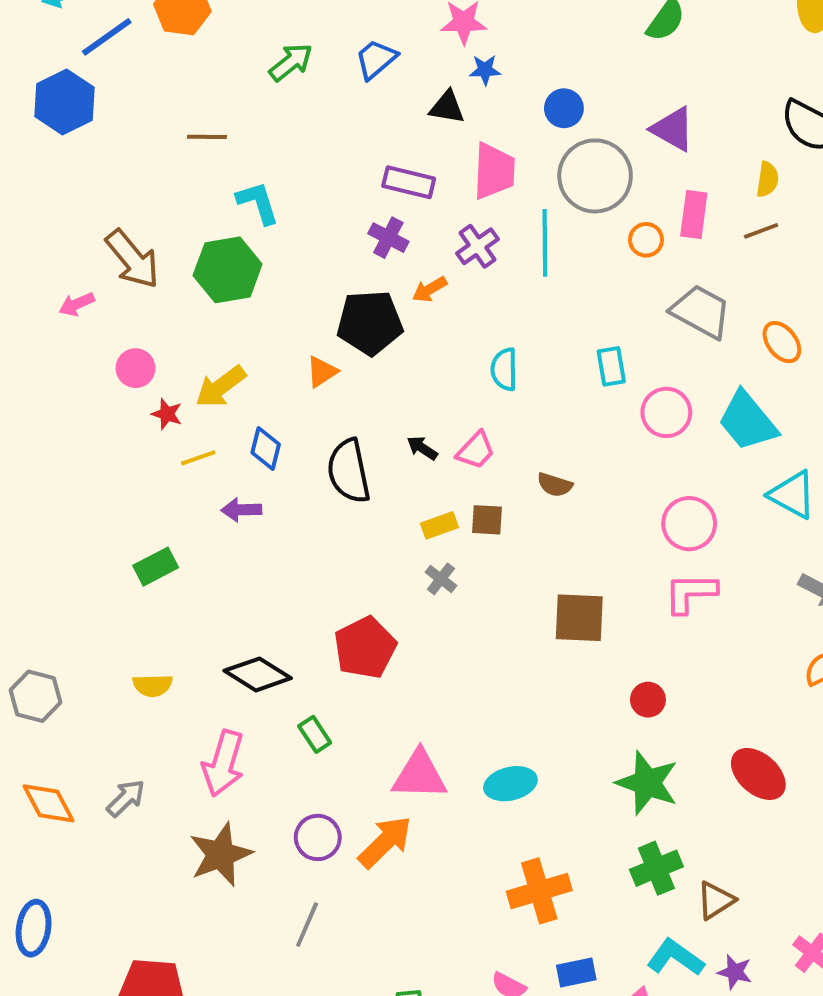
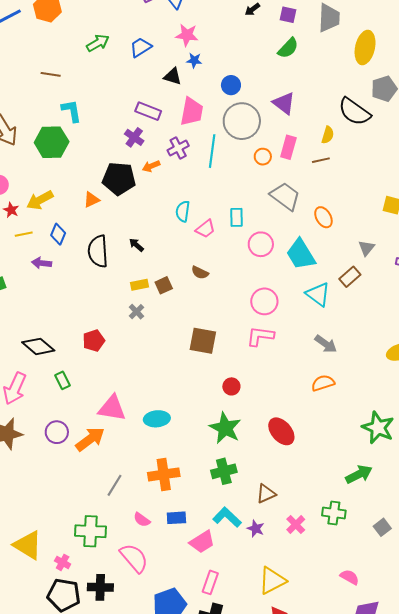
pink trapezoid: (476, 450) -> (205, 229), moved
brown square: (487, 520) -> (164, 285), turned -36
red pentagon: (365, 648) -> (94, 341), size x0.7
brown triangle: (716, 900) -> (266, 494), moved
gray line: (307, 925) -> (115, 485), moved

